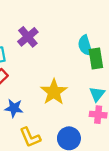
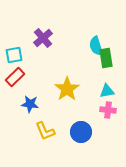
cyan triangle: (97, 94) -> (107, 91), turned 42

